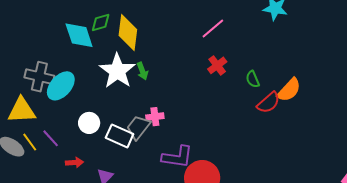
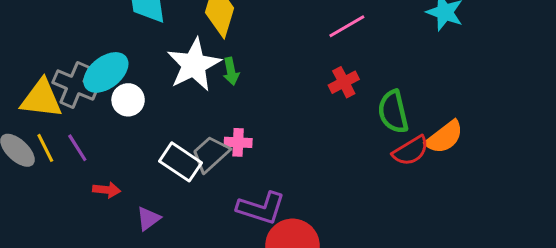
gray cross: (39, 77) -> (75, 85), moved
green semicircle: (253, 79) -> (393, 112), size x1.6
white circle: (89, 123) -> (128, 100), moved

